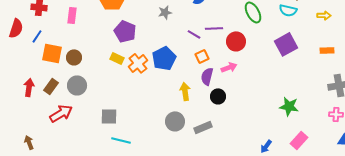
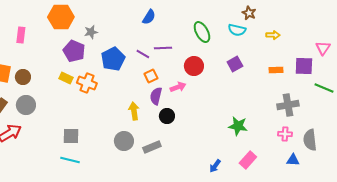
gray star: (165, 12) -> (91, 32), moved
red circle: (236, 41) -> (194, 66), moved
purple square: (286, 44) -> (235, 64), size x0.7
blue pentagon: (164, 58) -> (113, 59), moved
orange cross: (138, 63) -> (87, 83), turned -30
gray square: (109, 116) -> (71, 136), moved

